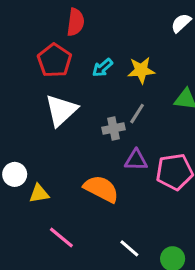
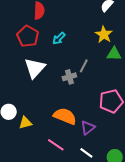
yellow star: (141, 70) -> (104, 34), moved, turned -30
purple triangle: (136, 160) -> (88, 128), moved, turned -35
pink line: (61, 238) -> (56, 145), moved

